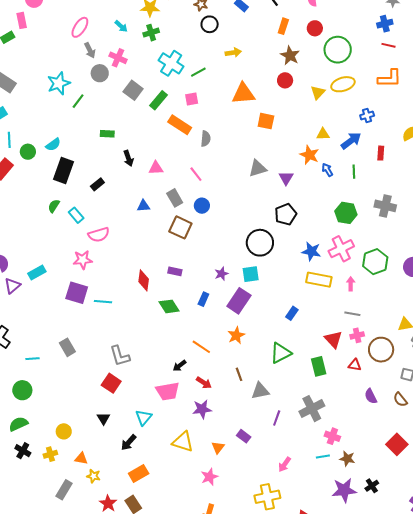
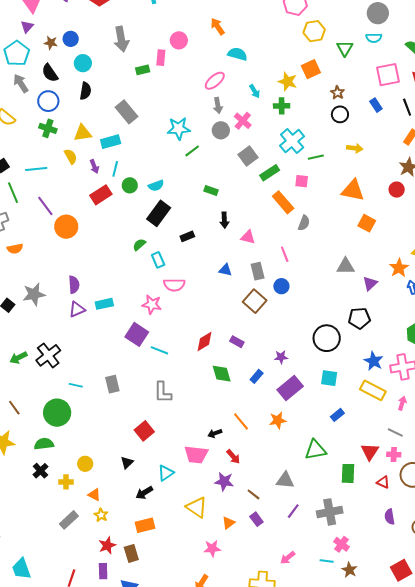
cyan square: (251, 274) -> (329, 378), moved
red diamond: (144, 280) -> (205, 341), turned 35
gray L-shape: (120, 356) -> (163, 392), moved
brown line: (239, 374) -> (253, 494), moved, turned -48
green circle: (22, 390) -> (57, 413), size x1.4

